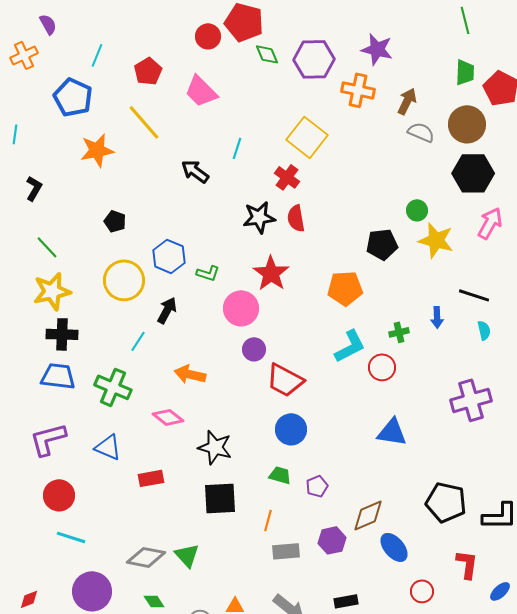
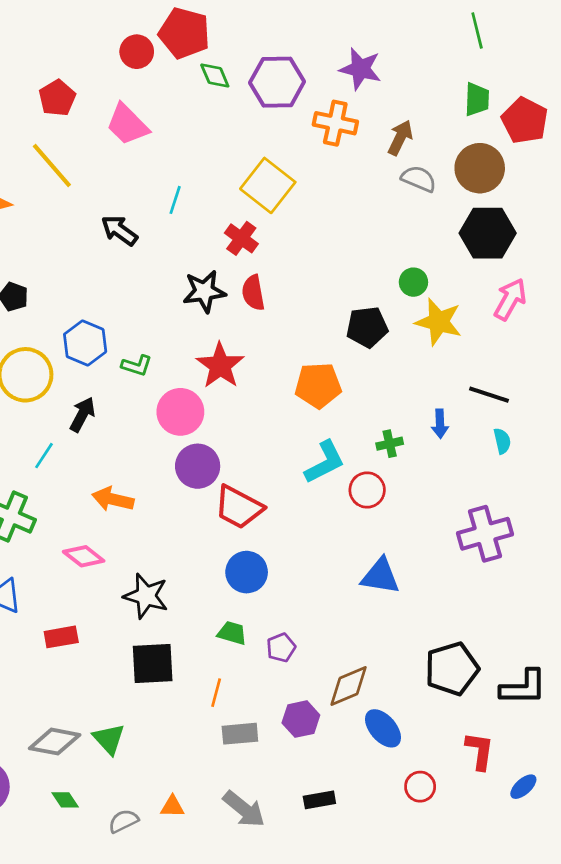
purple circle: (254, 349) -> (198, 466), size x1.4
black pentagon: (446, 502) -> (452, 669), turned -30

